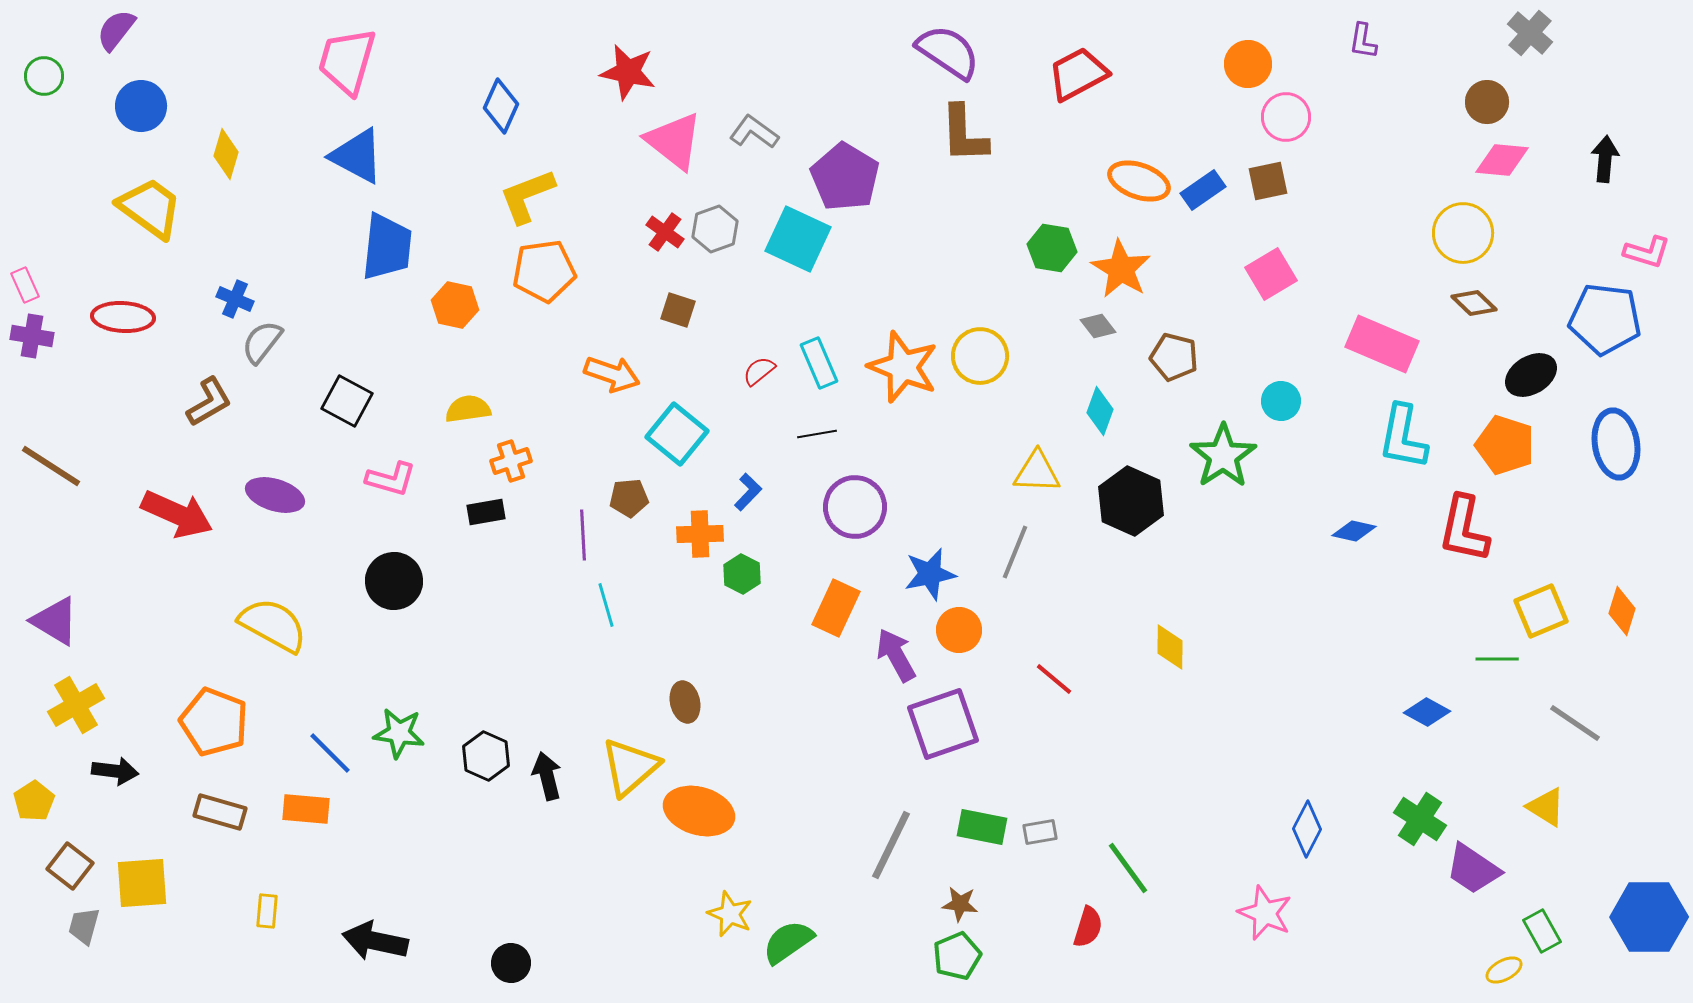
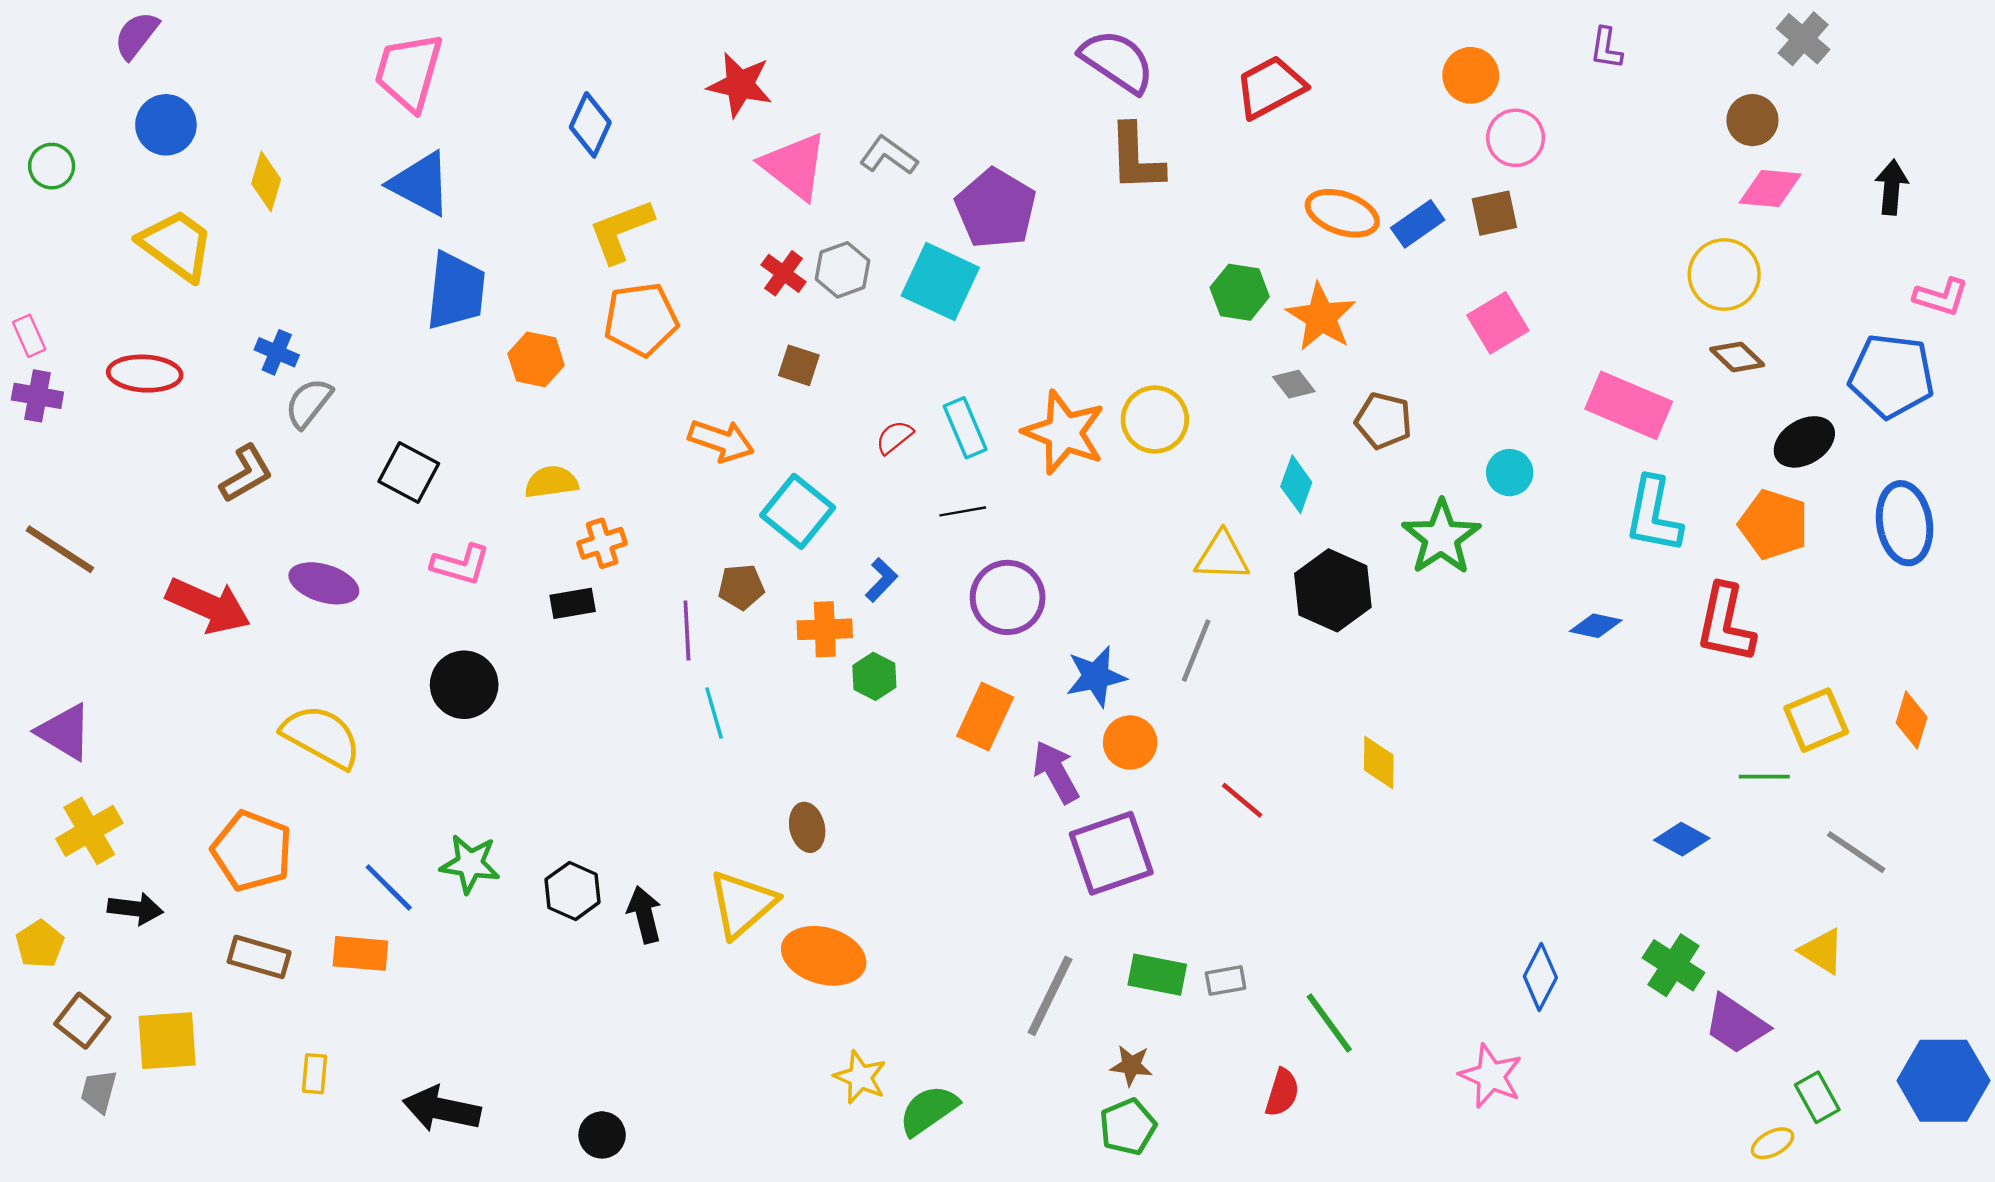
green circle: (44, 76) -> (52, 166), moved

